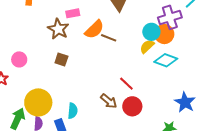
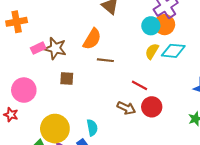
pink rectangle: (73, 13) -> (38, 48), moved
brown line: (109, 38) -> (105, 60), moved
yellow semicircle: (147, 46) -> (152, 51), moved
pink circle: (19, 59) -> (24, 90), size x1.5

